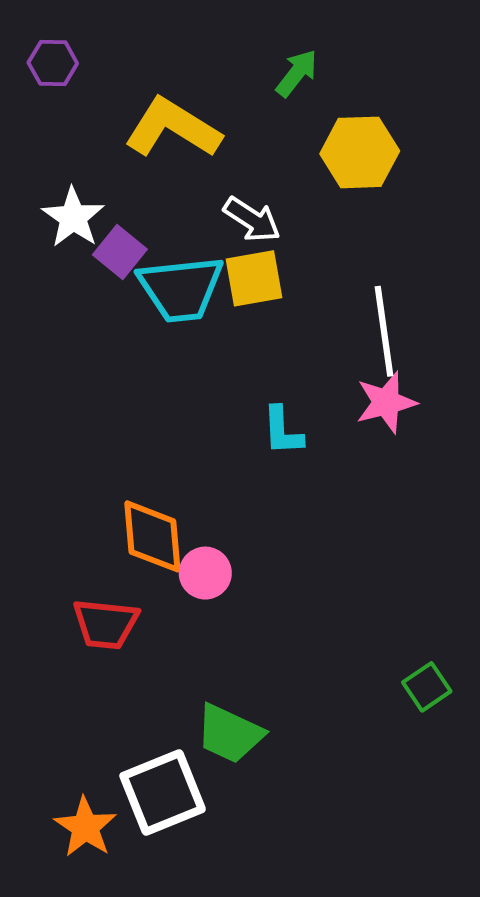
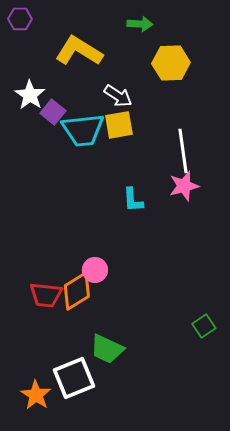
green arrow: (297, 73) -> (140, 24), turned 55
orange diamond: (152, 536) -> (77, 291), moved, turned 63

